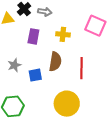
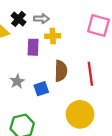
yellow cross: (63, 34) -> (53, 36), moved

